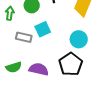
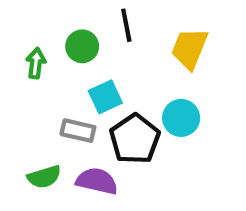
gray rectangle: (24, 37) -> (78, 131), moved
black pentagon: (71, 64) -> (135, 139), moved

